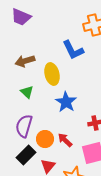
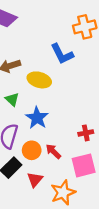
yellow ellipse: (52, 74) -> (39, 80), turned -60
blue star: (66, 102) -> (37, 118), moved

